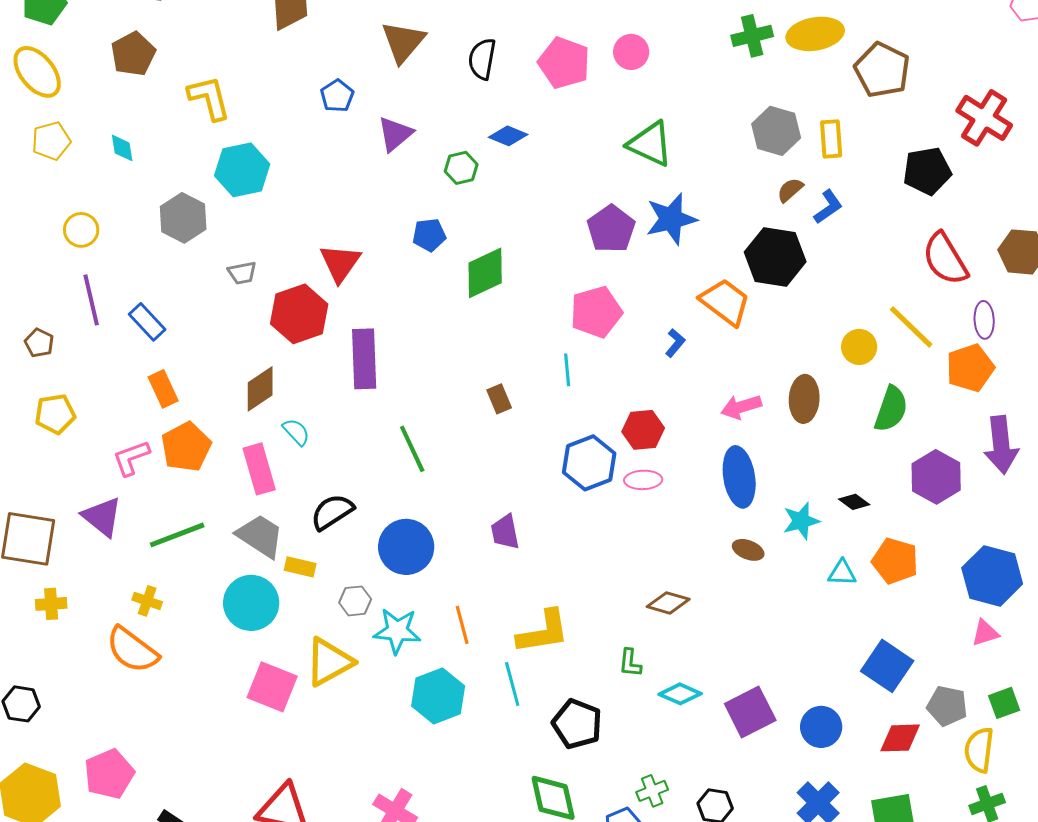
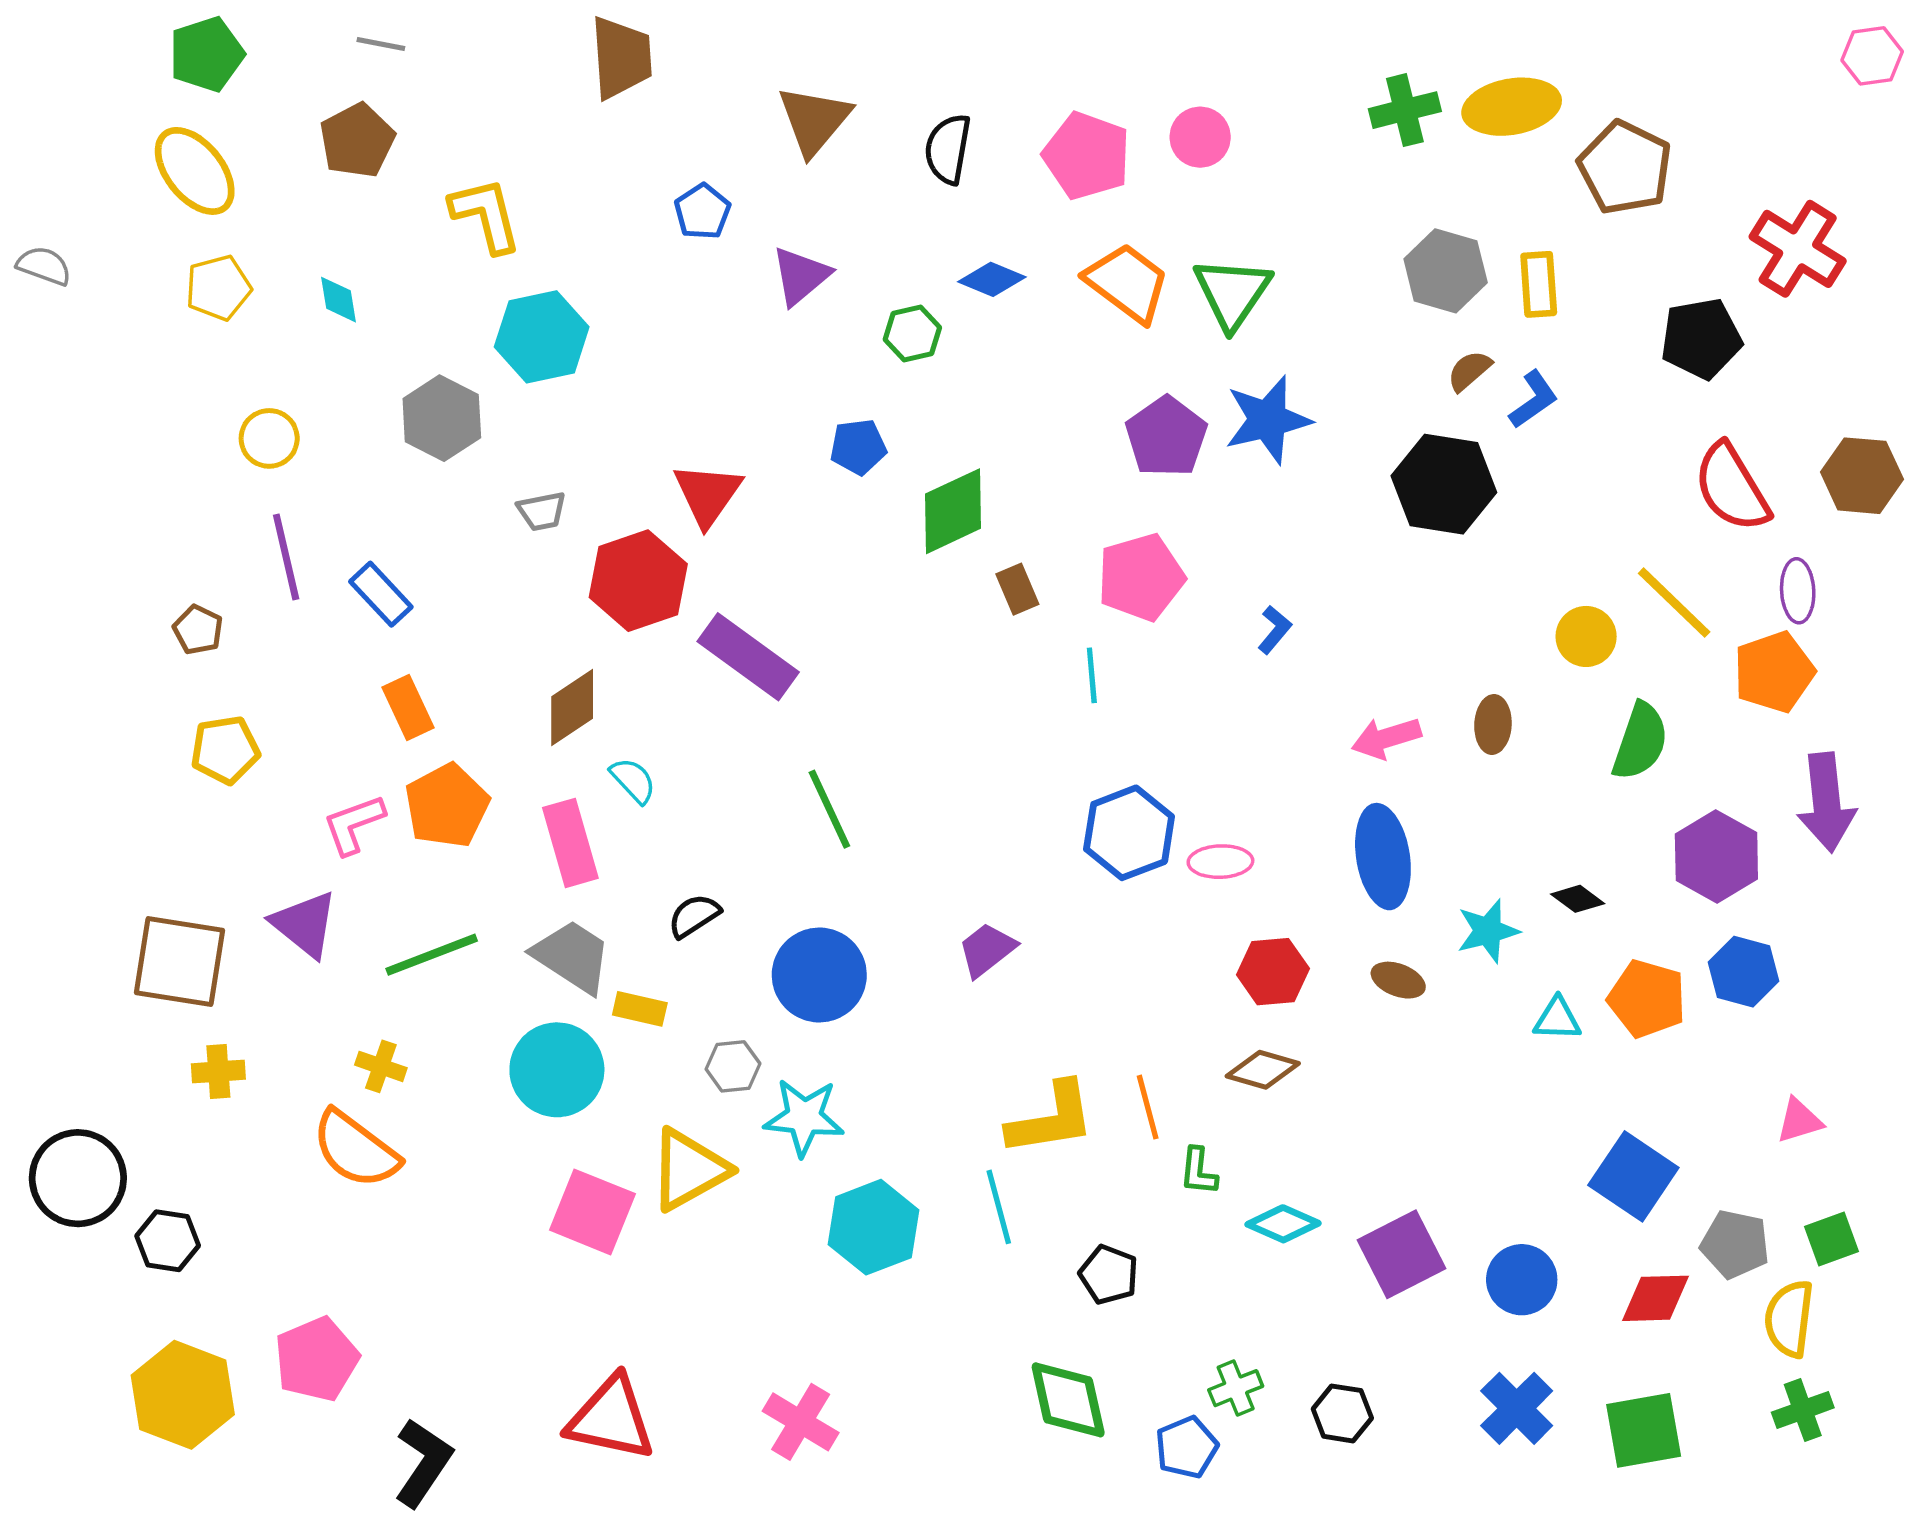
green triangle: (650, 144) -> (1232, 293), turned 39
orange trapezoid: (725, 302) -> (1127, 283), moved
purple rectangle: (364, 359) -> (748, 657), turned -52
brown rectangle: (499, 399) -> (1017, 589), moved
brown ellipse: (804, 399) -> (1493, 724), size x0.7
red hexagon: (643, 430) -> (1273, 972), moved
black semicircle: (332, 512) -> (694, 916), size x0.7
purple trapezoid: (505, 532) -> (987, 950), turned 63
blue hexagon: (992, 576) -> (1743, 972), moved, size x0.7
orange line: (462, 625) -> (1148, 1107), moved
black pentagon: (577, 724) -> (1109, 1275), size x0.7

